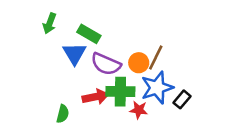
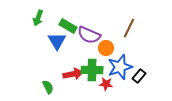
brown line: (156, 57) -> (129, 28), moved
purple semicircle: (106, 64) -> (89, 35), moved
green semicircle: (63, 114) -> (48, 87), turned -40

